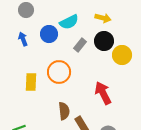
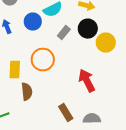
brown semicircle: (64, 111) -> (27, 92), moved

